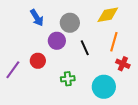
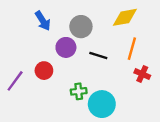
black line: (85, 48) -> (98, 56), turned -49
cyan circle: (104, 87) -> (102, 104), moved

